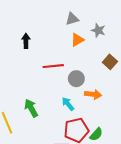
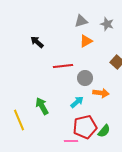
gray star: (98, 30) -> (107, 24), moved
black arrow: (26, 41) -> (37, 42), turned -48
cyan arrow: (68, 104) -> (77, 102), turned 88

